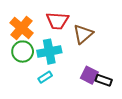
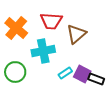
green circle: (23, 52) -> (15, 72), moved
cyan rectangle: (45, 77) -> (65, 73), moved

